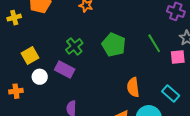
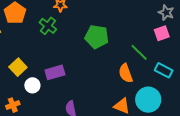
green line: (154, 43) -> (139, 52), moved
green cross: (74, 46) -> (48, 26), moved
purple rectangle: (65, 69) -> (55, 72), turned -30

